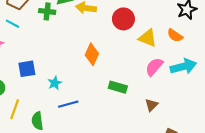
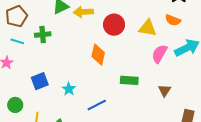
green cross: (47, 11) -> (43, 35), moved
red circle: (123, 19) -> (114, 25), moved
blue line: (68, 104) -> (97, 105), moved

